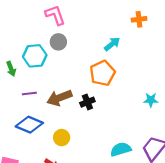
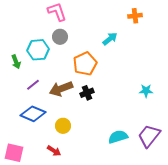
orange pentagon: (102, 73) -> (85, 64), moved
purple line: (29, 93) -> (33, 85), turned -32

